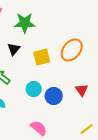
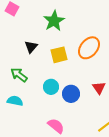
green star: (25, 23) -> (54, 21), moved, turned -30

